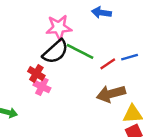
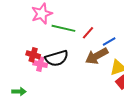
black semicircle: (55, 52) -> (57, 58), moved, turned 40
blue line: (130, 57) -> (109, 42), moved

